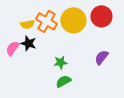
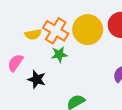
black star: (28, 43) -> (37, 79), moved
green star: (60, 62) -> (59, 54), moved

